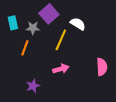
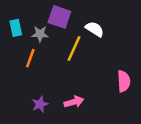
purple square: (49, 14) -> (59, 17), turned -30
pink arrow: (61, 69) -> (74, 102), moved

